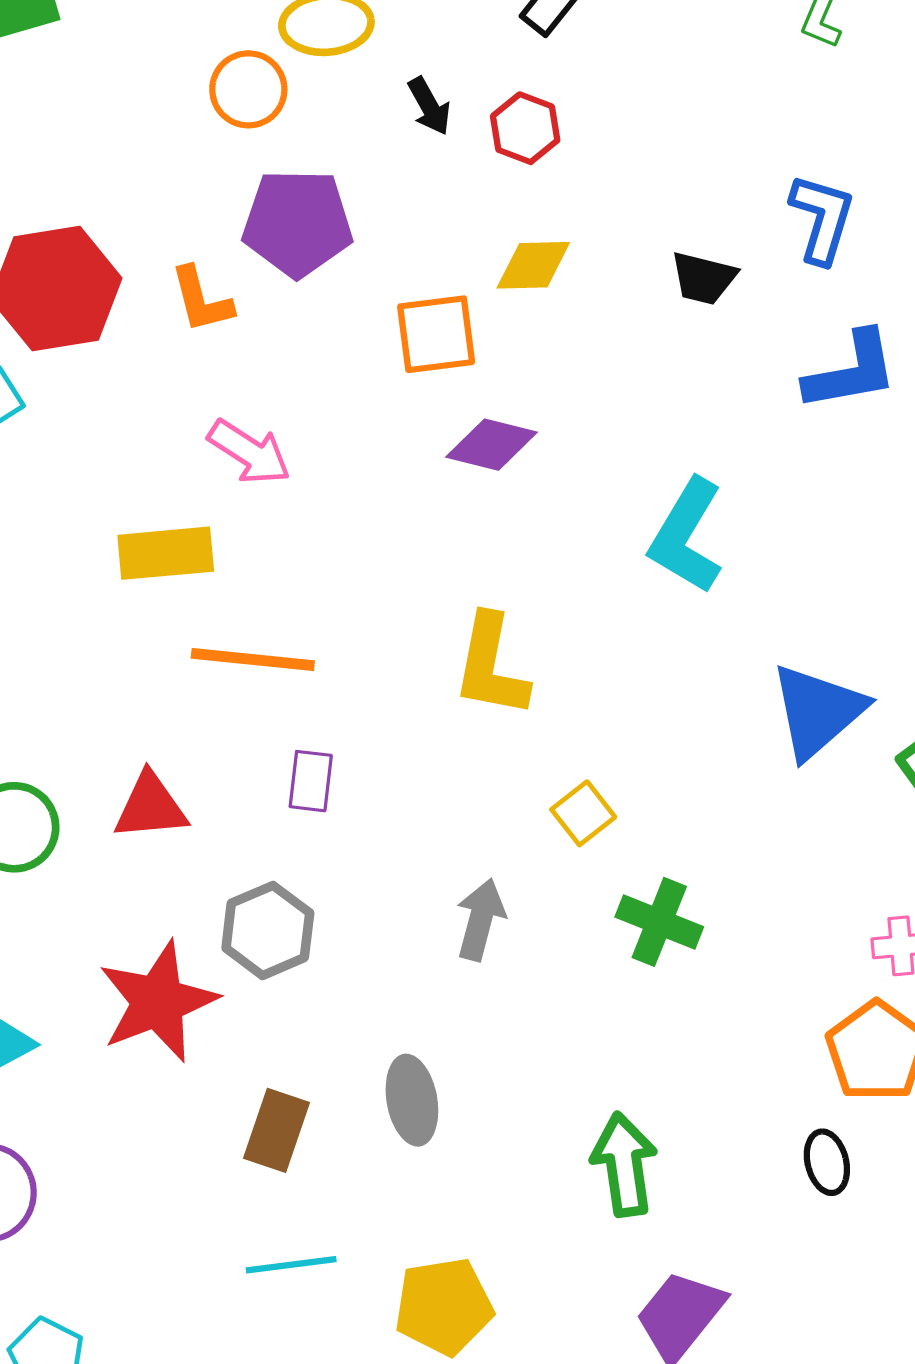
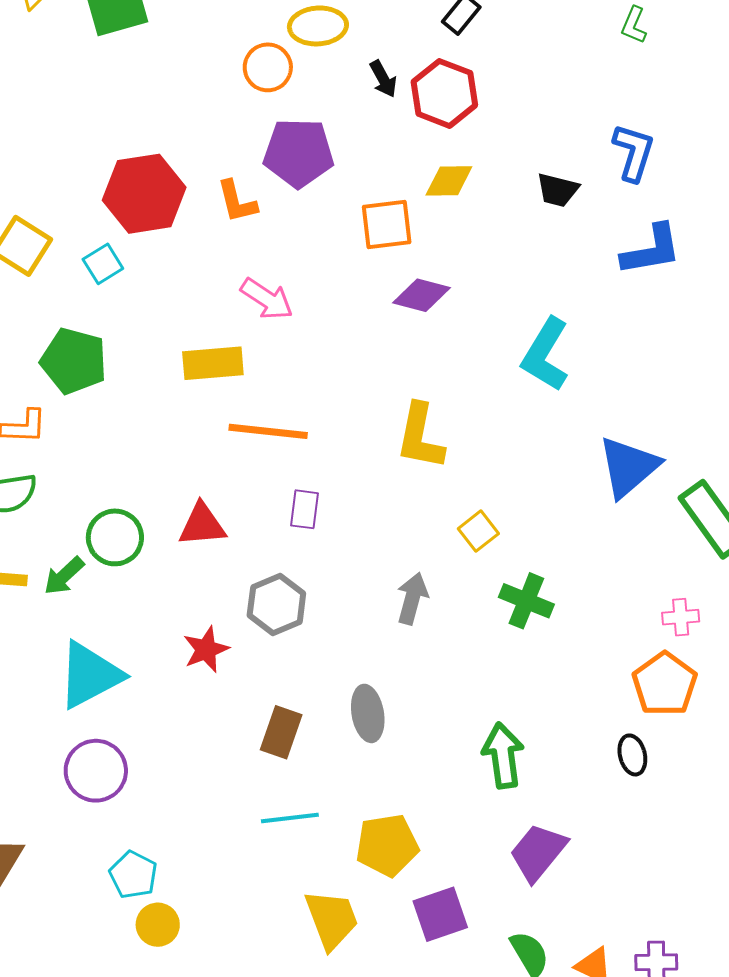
red hexagon: (525, 128) -> (444, 93), size x1.5
red star: (158, 1002) -> (206, 649), size x0.6

